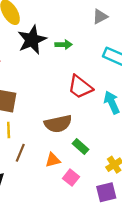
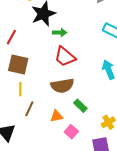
green arrow: (64, 45) -> (60, 33), moved
red trapezoid: (80, 87) -> (65, 57), moved

